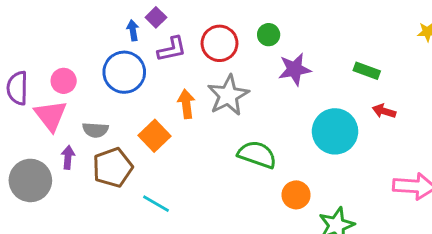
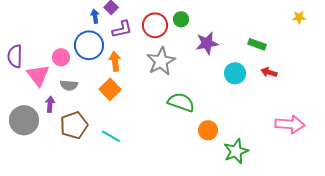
green circle: (269, 35) -> (181, 19), moved
pink circle: (64, 81) -> (61, 57), moved
orange arrow: (186, 104) -> (115, 61), moved
cyan circle: (335, 131) -> (235, 73), moved, size x0.7
brown pentagon: (113, 167) -> (74, 125), moved

